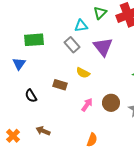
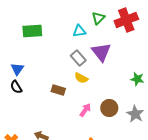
green rectangle: (34, 40) -> (32, 31), moved
gray rectangle: (72, 45) -> (78, 58), moved
black semicircle: (31, 96) -> (16, 87), moved

